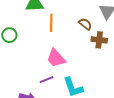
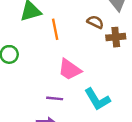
purple line: (47, 80) -> (55, 98), moved, turned 40

